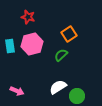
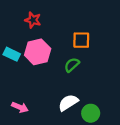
orange square: (69, 34) -> (81, 40), turned 35
cyan rectangle: (10, 46) -> (12, 54), turned -56

